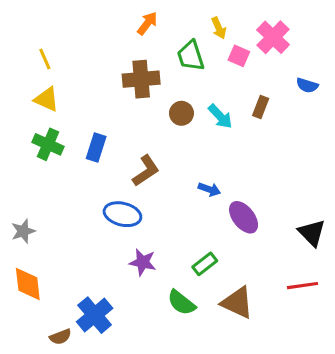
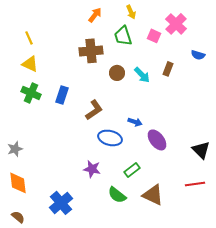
yellow arrow: (219, 28) -> (131, 12), moved
blue ellipse: (122, 214) -> (110, 138), moved
brown semicircle: (60, 337) -> (18, 217), moved, turned -120

